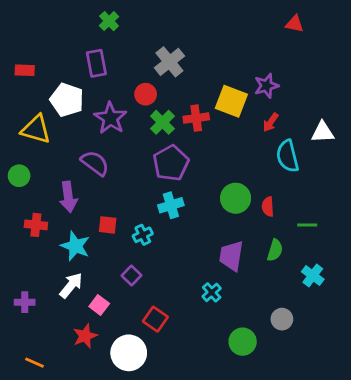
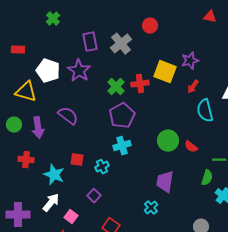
green cross: (109, 21) -> (53, 19), moved
purple rectangle: (96, 63) -> (90, 42), moved
red circle: (146, 94) -> (150, 26), moved
purple star: (110, 118) -> (79, 71), moved
purple arrow: (68, 197) -> (38, 128), moved
red semicircle: (268, 207) -> (191, 147), turned -48
green semicircle: (275, 250) -> (207, 178), moved
purple cross: (25, 302) -> (18, 215), size x1.6

